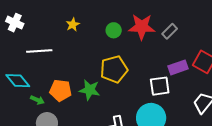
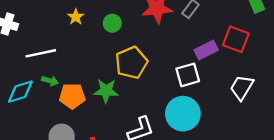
green circle: (114, 30) -> (112, 23), moved
cyan diamond: (18, 81) -> (20, 92), turned -60
green arrow: (37, 100) -> (50, 81), moved

